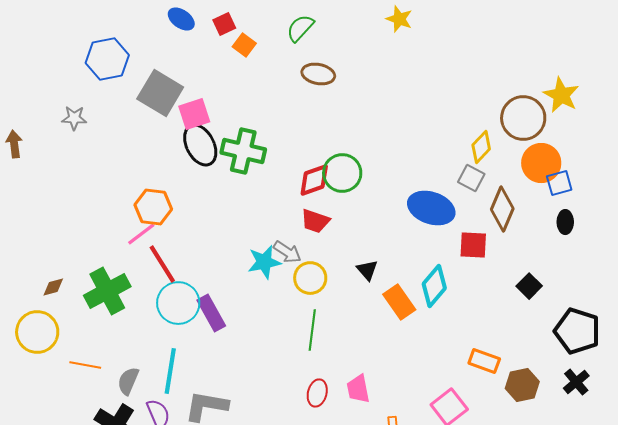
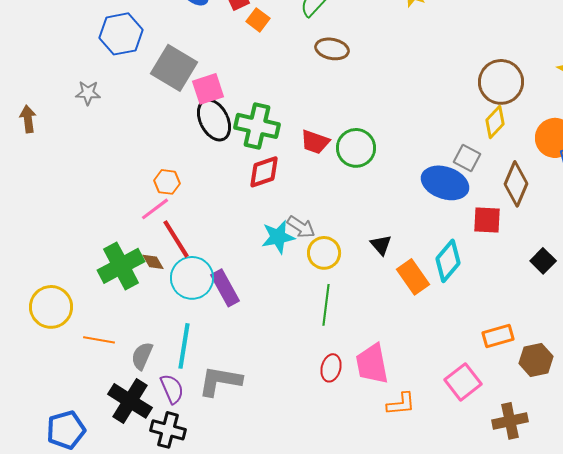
brown circle: (523, 118) -> (501, 82), moved
gray square: (471, 178) -> (467, 158), moved
red diamond: (314, 180) -> (264, 172), moved
orange hexagon: (153, 207) -> (167, 182), size x0.7
red trapezoid: (315, 221) -> (315, 142), moved
brown diamond: (53, 287) -> (153, 262), moved, turned 75
orange rectangle: (484, 361) -> (498, 336), turned -36
pink trapezoid: (358, 389) -> (372, 364), size x1.4

